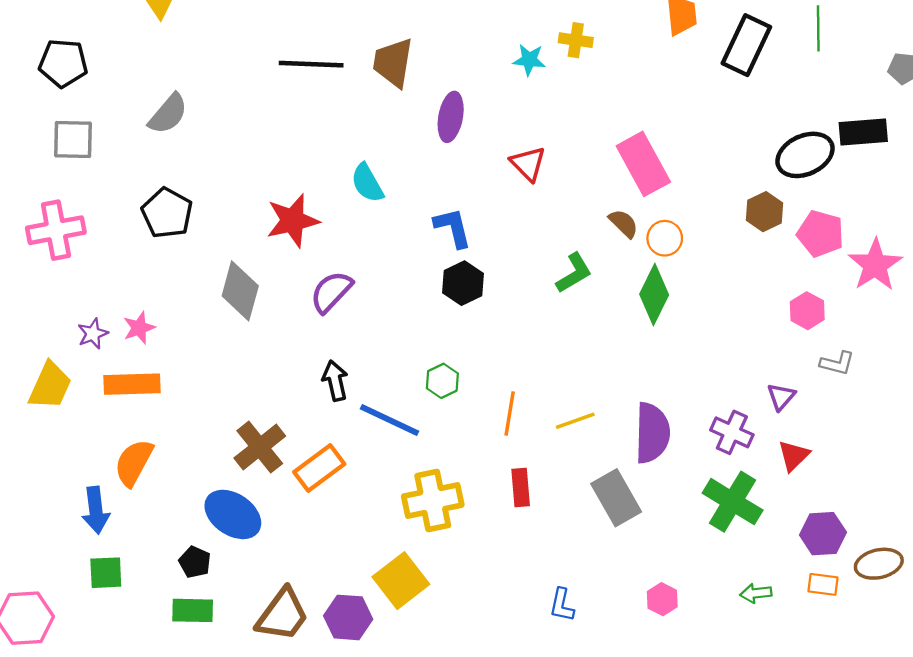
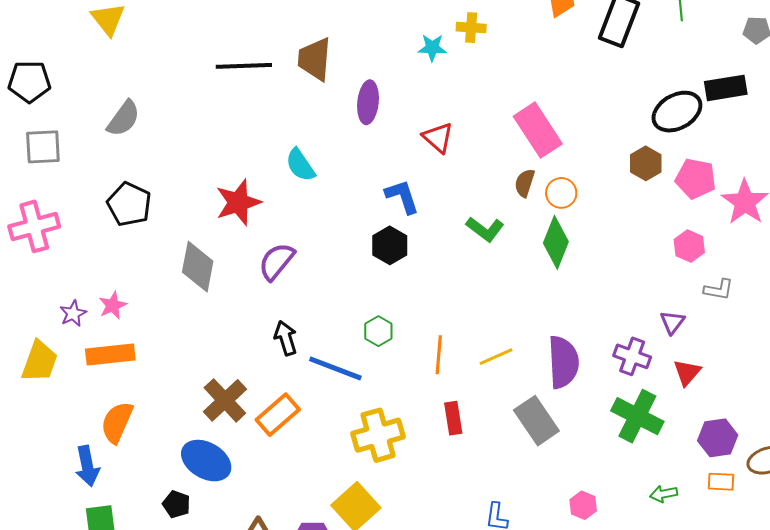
brown semicircle: (624, 223) -> (525, 183), turned -112
blue L-shape: (453, 228) -> (402, 197), moved
green L-shape: (574, 273) -> (485, 229), turned 72

